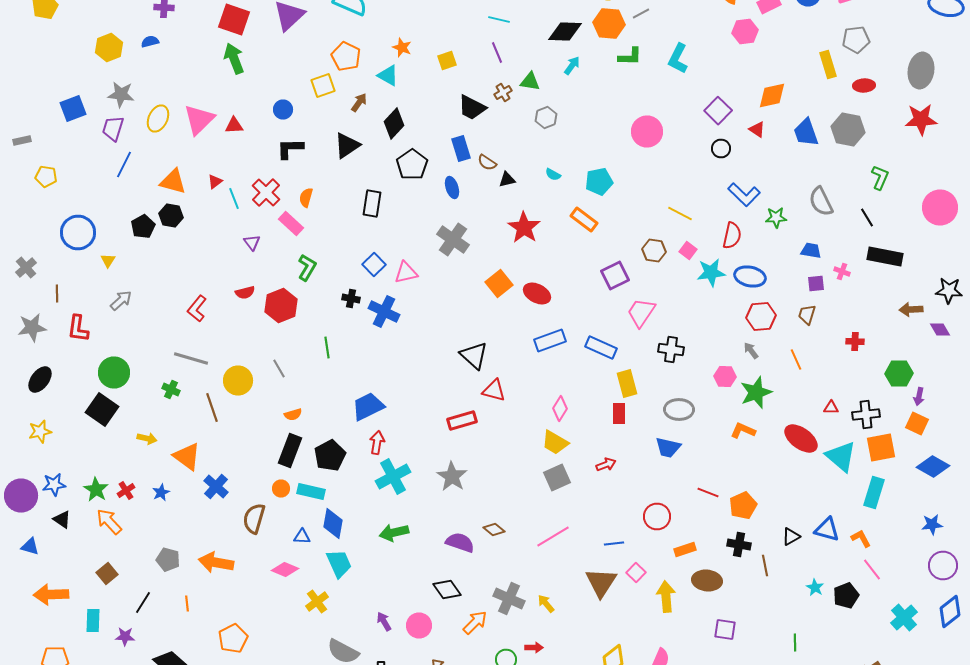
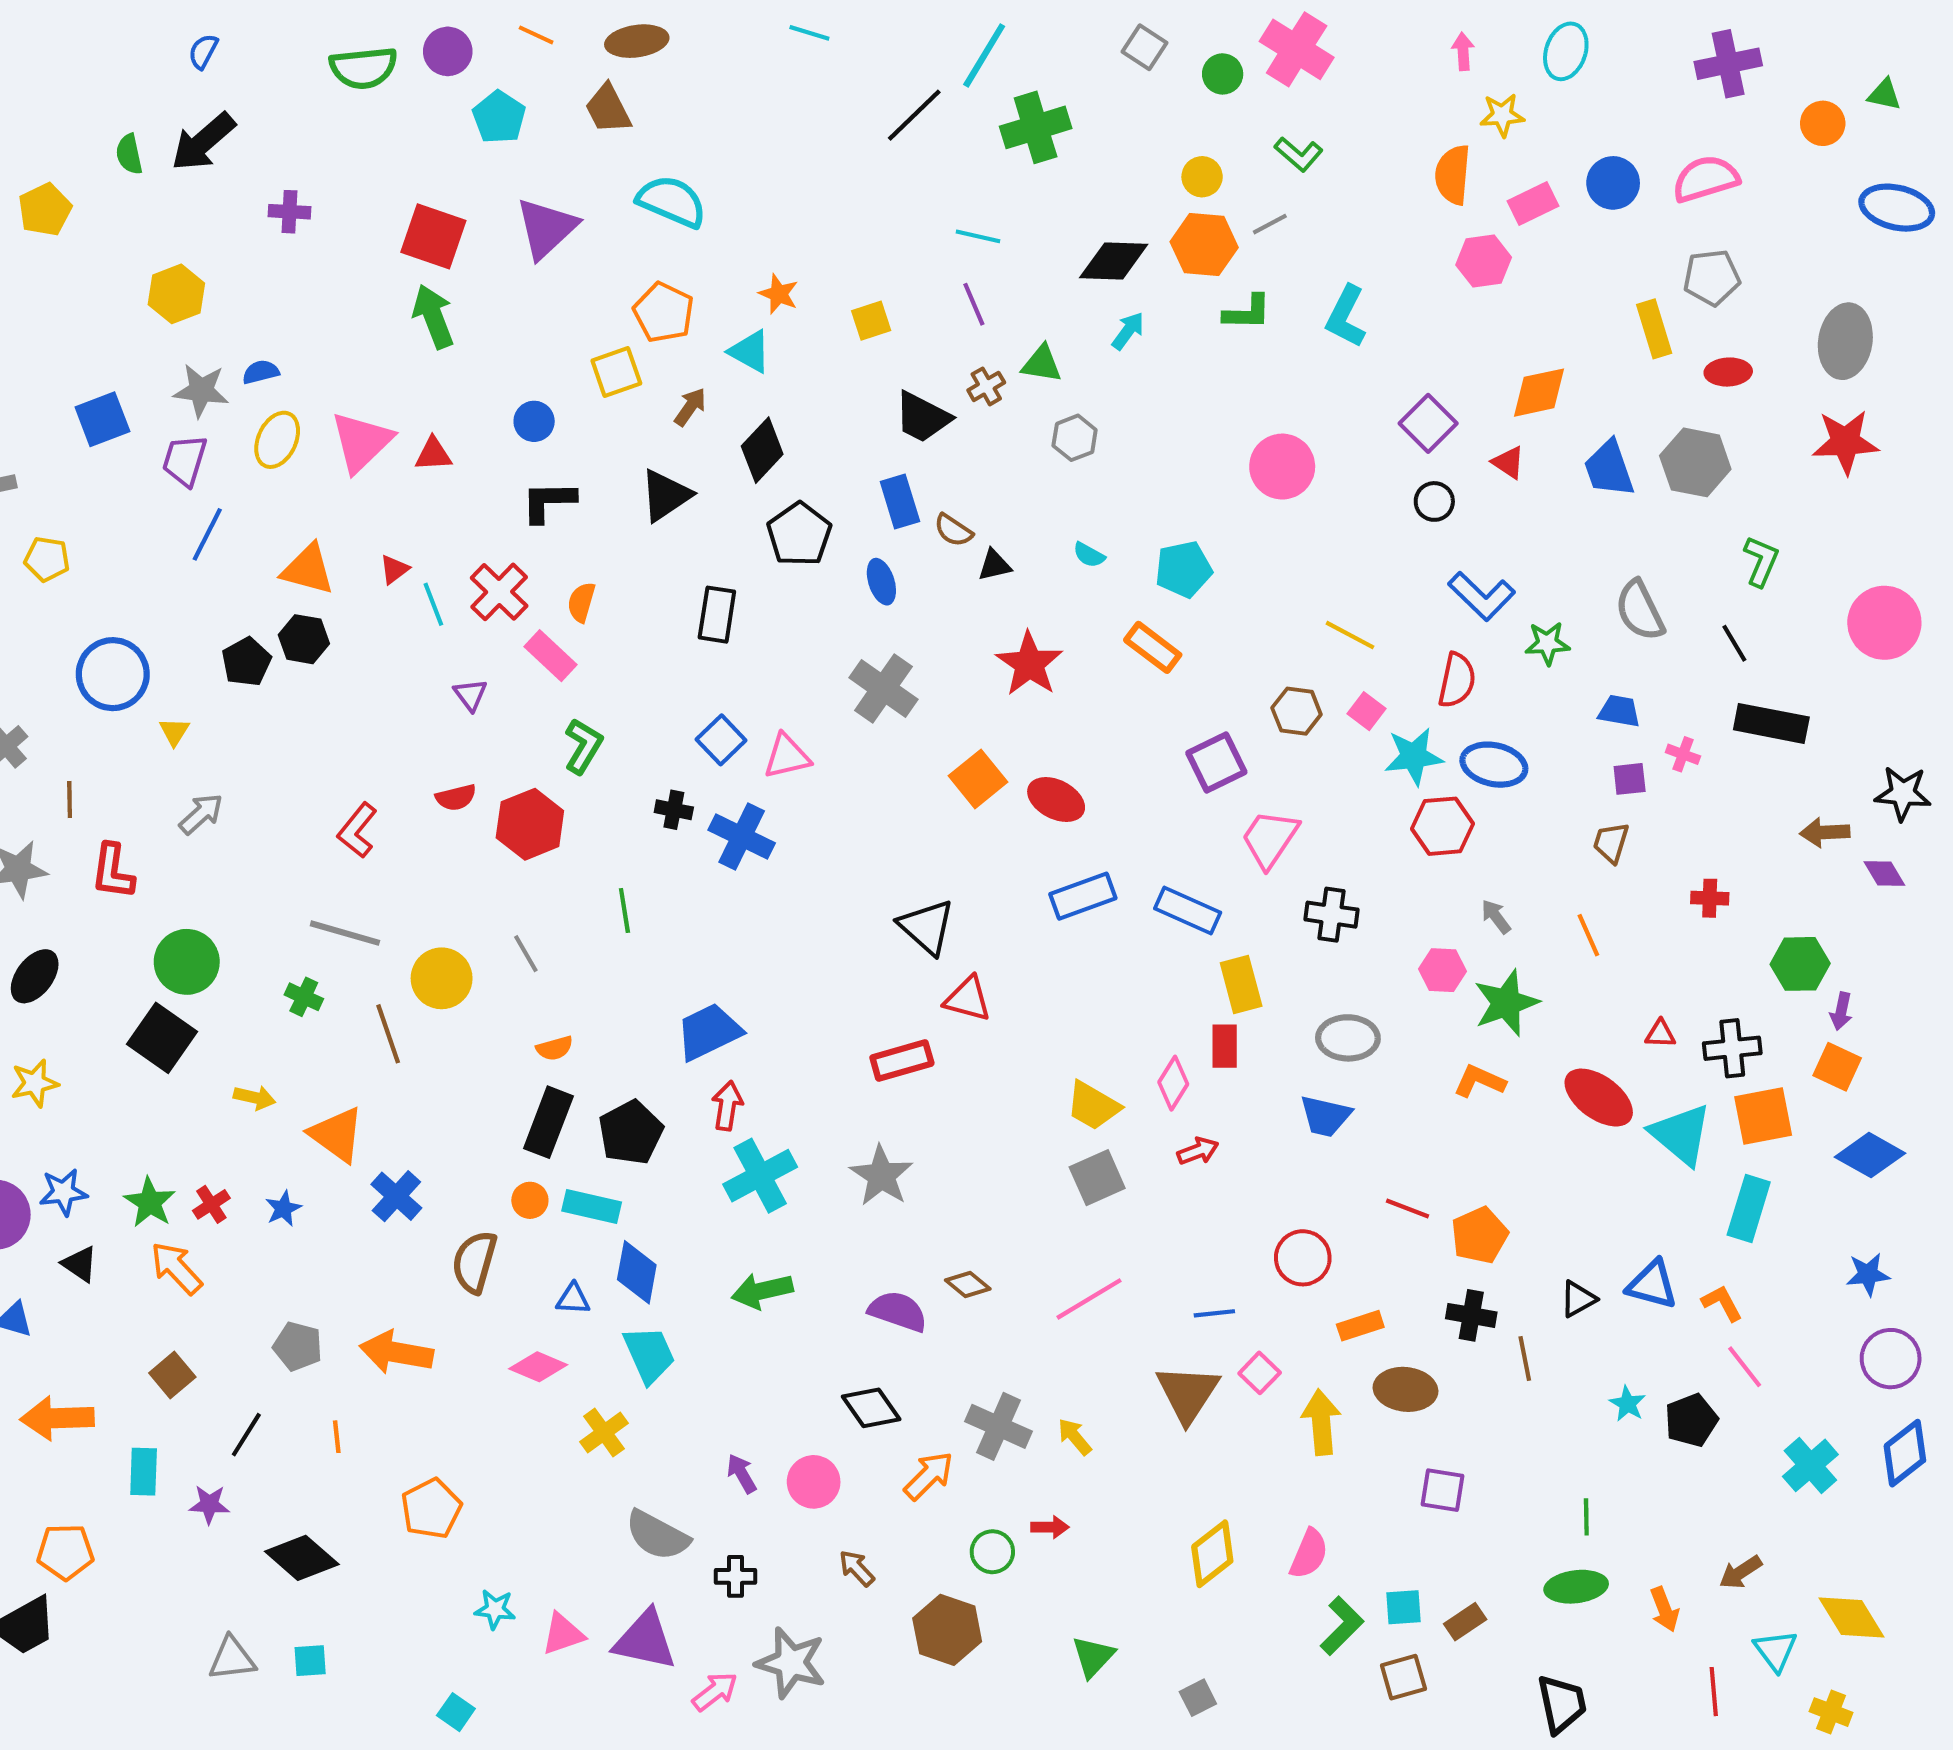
blue semicircle: (150, 42) -> (261, 372), moved
red hexagon: (761, 316) -> (1442, 826), moved
pink diamond: (560, 408) -> (1173, 1083), moved

